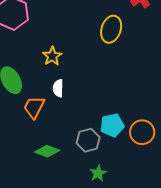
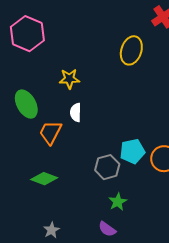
yellow star: (52, 56) -> (69, 79), turned 30
green diamond: (47, 151) -> (44, 179), moved

